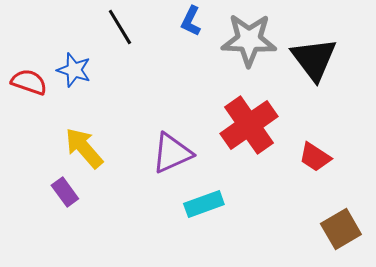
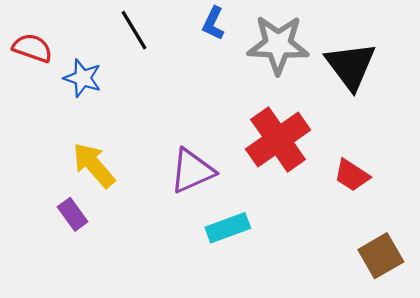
red semicircle: (29, 82) -> (32, 48), moved

